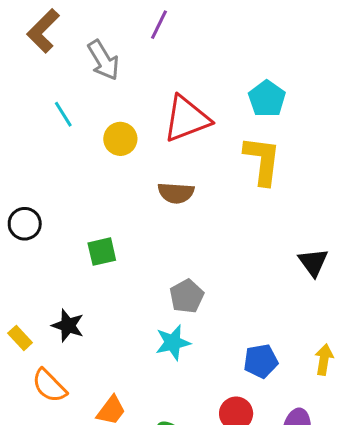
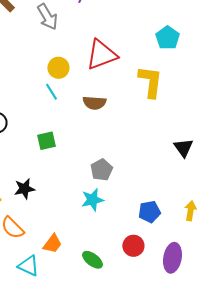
cyan pentagon: (267, 99) -> (167, 38), moved
cyan line: (63, 114) -> (51, 92), moved
black star: (68, 326) -> (24, 189), turned -30

